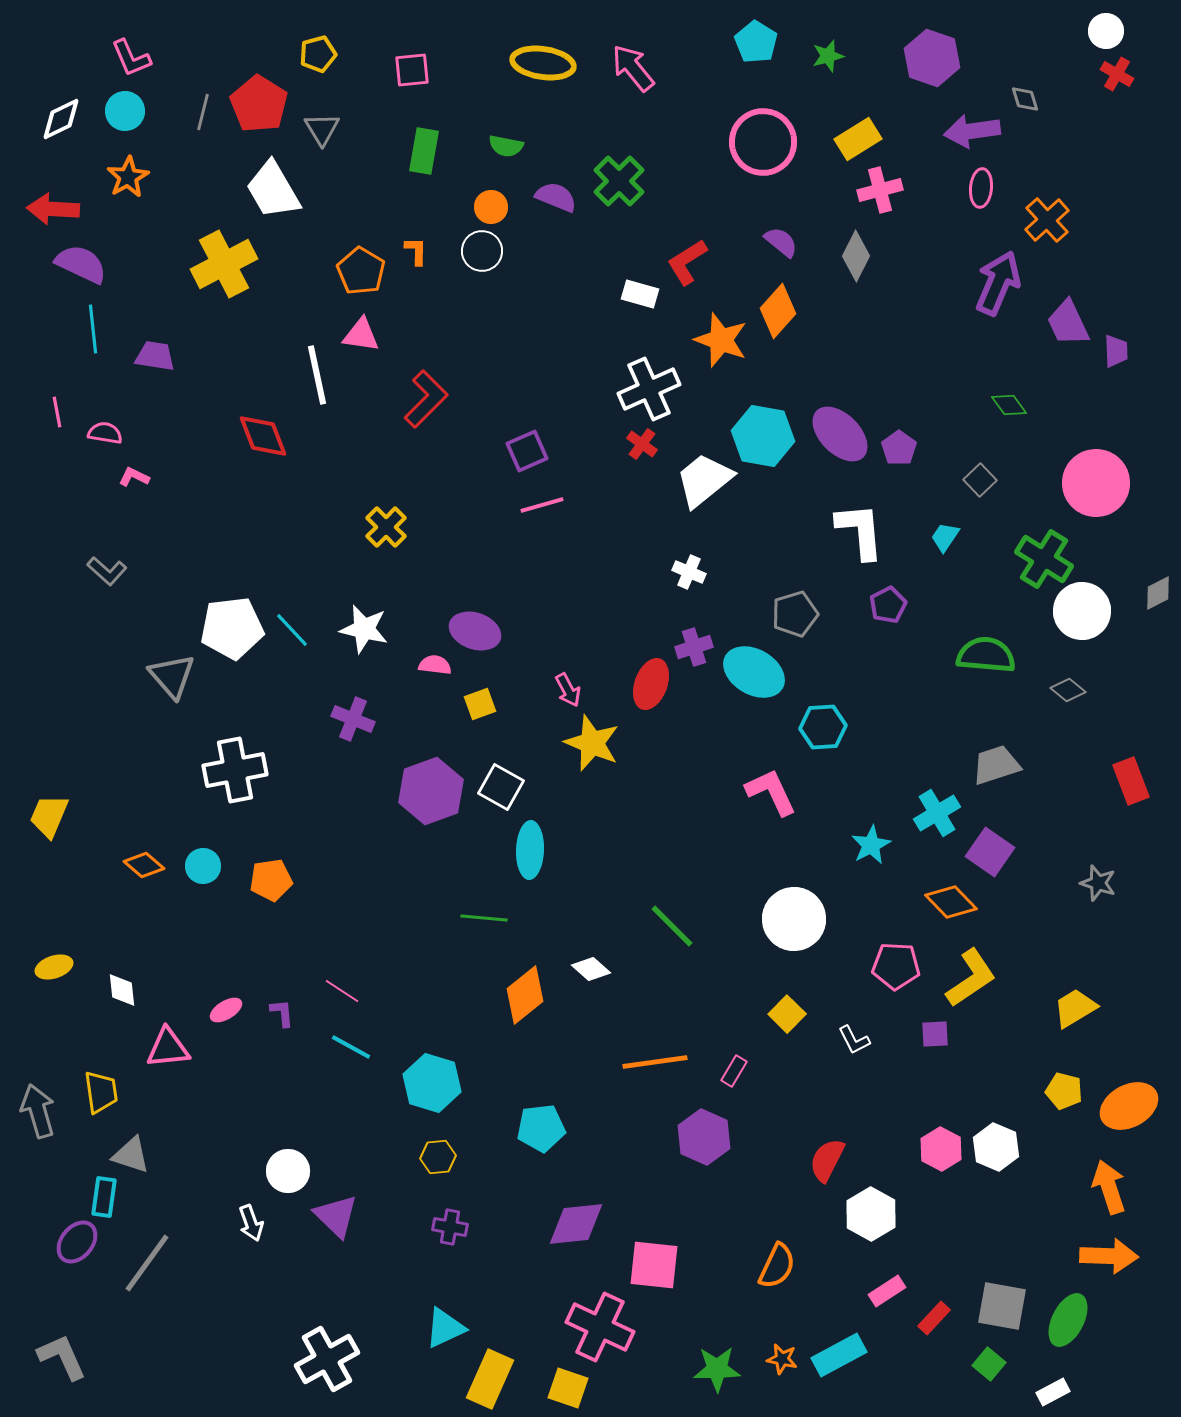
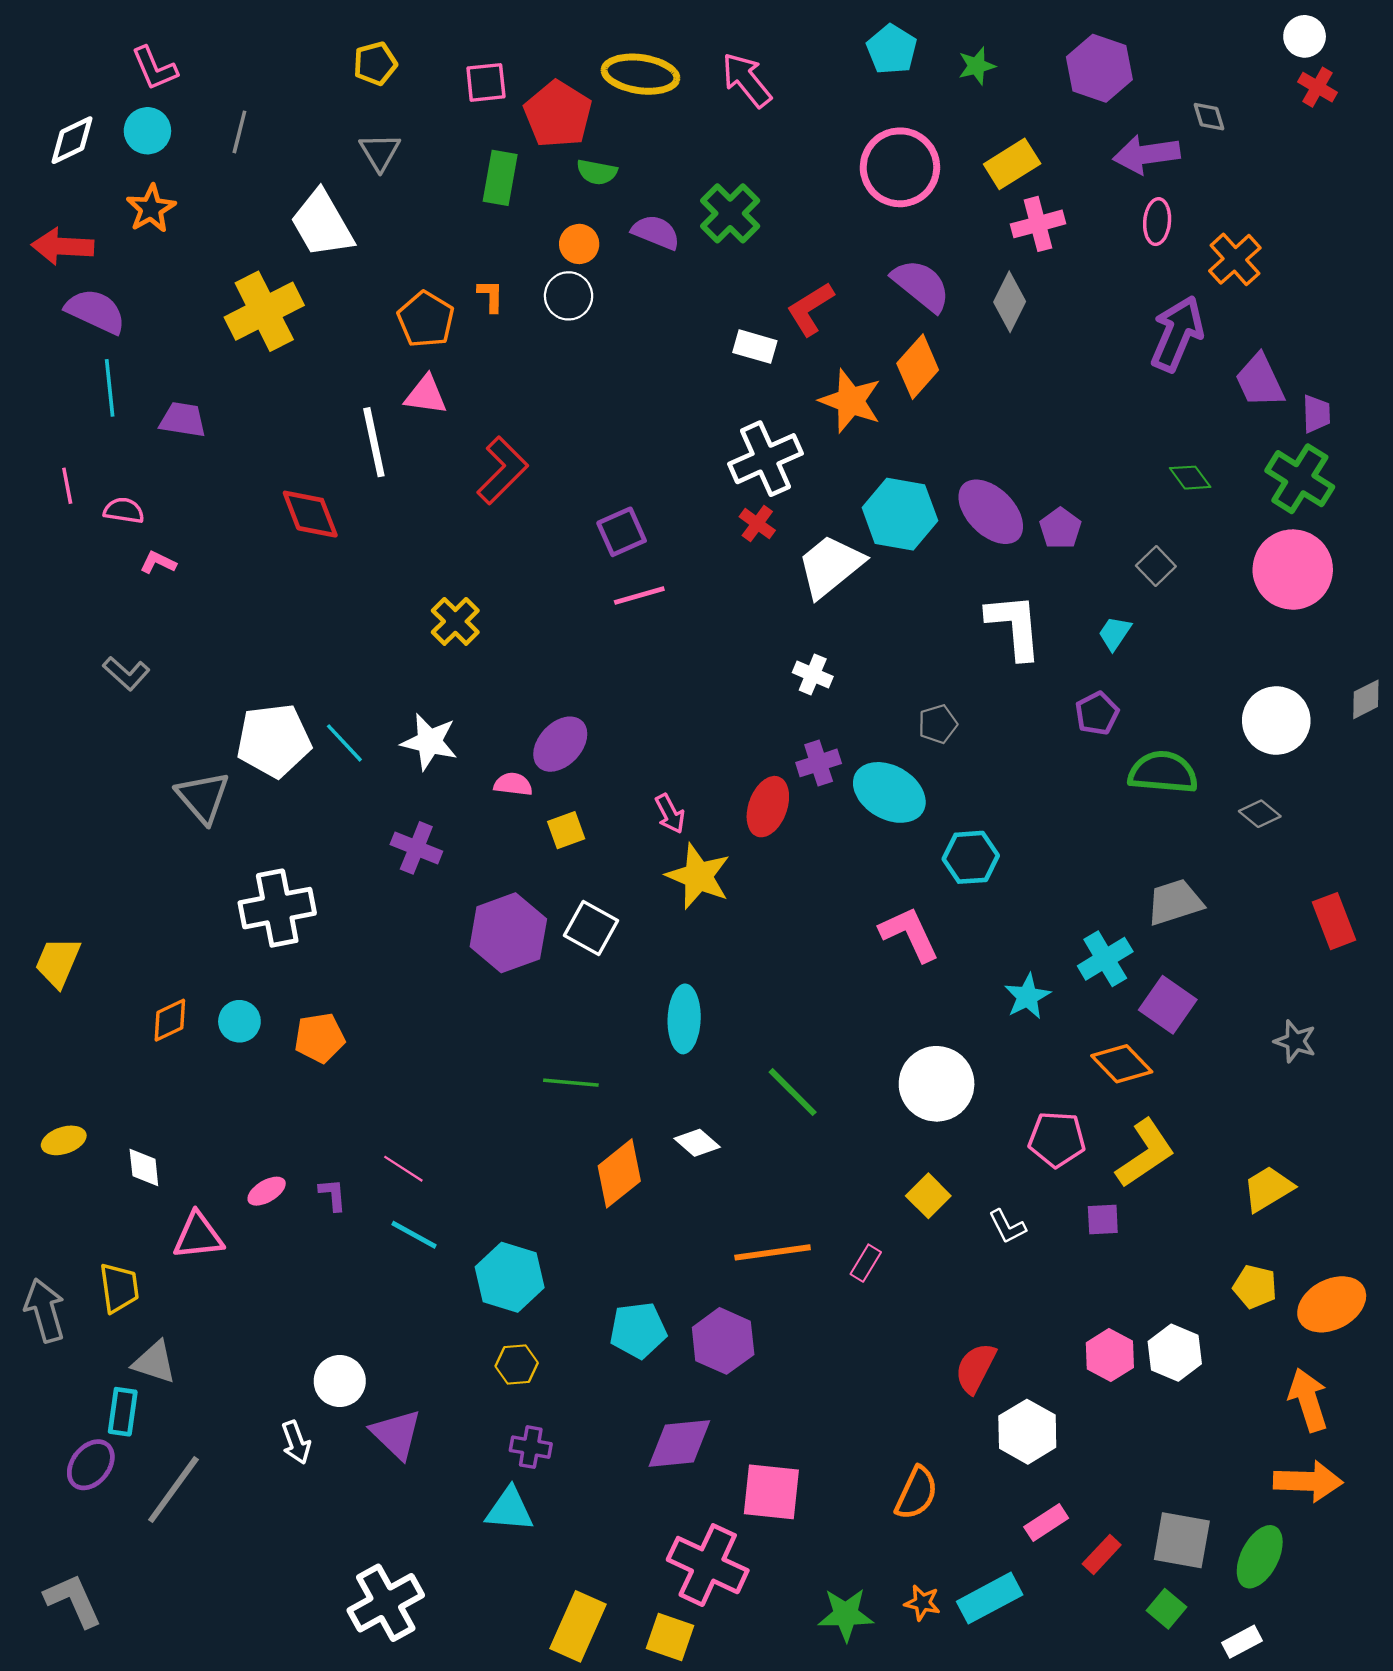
red pentagon: (259, 104) -> (558, 114), moved
purple semicircle: (781, 242) -> (921, 285), size x1.5
green cross: (1044, 559) -> (1300, 479), moved
purple pentagon: (888, 605) -> (1097, 713), moved
gray pentagon: (795, 614) -> (938, 724), size x0.7
purple ellipse: (475, 631) -> (560, 744), turned -66
cyan ellipse: (530, 850) -> (684, 1019), moved
orange diamond: (144, 865) -> (170, 1020), turned -66
purple hexagon: (704, 1137) -> (723, 1341), moved
cyan triangle: (445, 1328) -> (510, 1510), moved, turned 30

